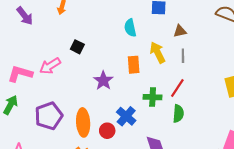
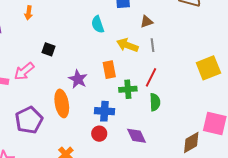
yellow arrow: (158, 52) -> (127, 45), turned -35
orange rectangle: (134, 65) -> (109, 70), moved
blue cross: (126, 116) -> (104, 111), turned -30
orange ellipse: (83, 122) -> (62, 103), moved
red circle: (107, 131) -> (99, 134), moved

